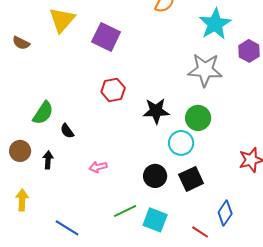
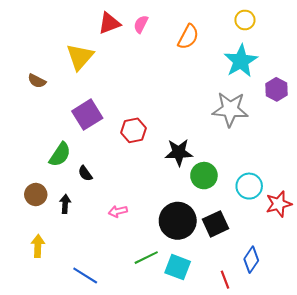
purple square: (106, 37) -> (87, 115), moved, turned 32
green circle: (198, 118) -> (204, 176), moved
cyan circle: (181, 143) -> (249, 186), moved
black circle: (155, 176) -> (178, 221), size x1.5
red line: (200, 232) -> (225, 280), turned 36

